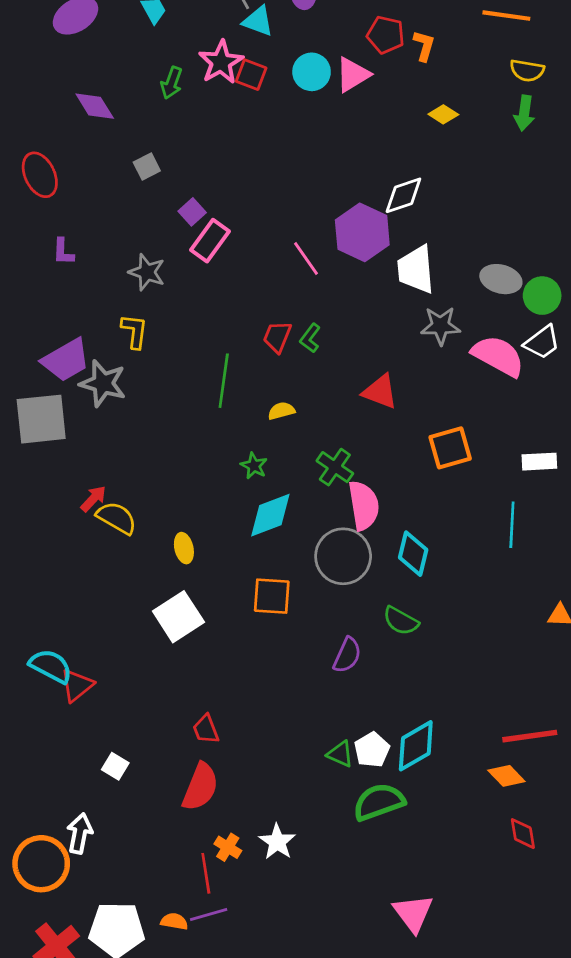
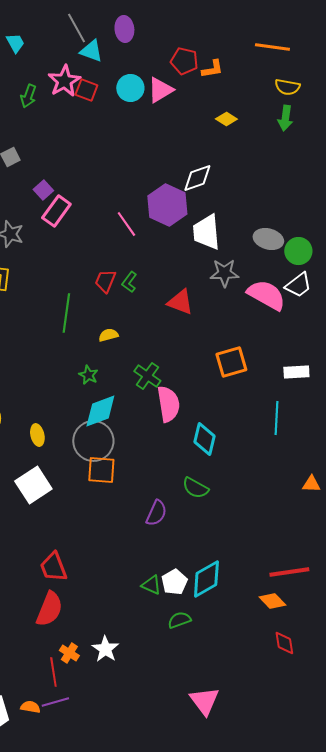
orange L-shape: (424, 46) -> (212, 69), turned 65
red triangle: (380, 392) -> (180, 302), moved
gray circle: (343, 556) -> (93, 441), moved
red trapezoid: (206, 729) -> (53, 567), size x1.4
green semicircle: (379, 802) -> (179, 620), size x0.6

